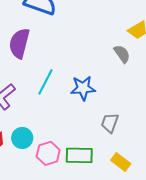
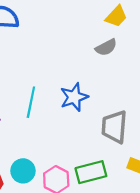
gray semicircle: (122, 54) -> (106, 47), turned 114
gray trapezoid: (110, 123) -> (114, 127), size x1.4

